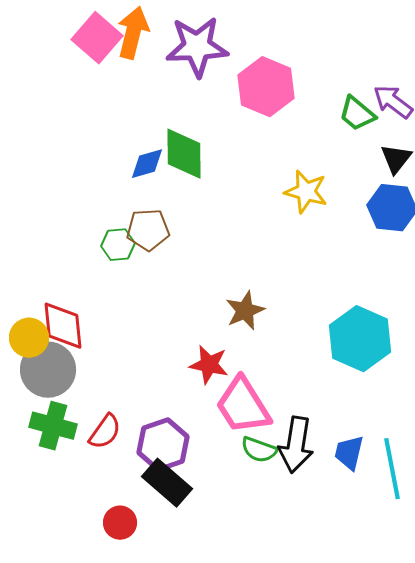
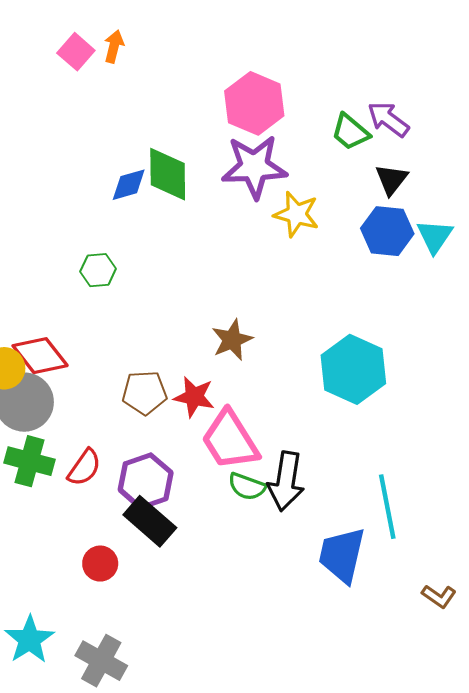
orange arrow: (133, 33) -> (114, 46), size x0.6
pink square: (97, 38) -> (76, 52), size x0.7
purple star: (197, 47) -> (254, 167), moved
brown pentagon: (148, 230) -> (145, 393), moved
red diamond: (63, 326) -> (40, 356), turned -32
blue trapezoid: (349, 453) -> (342, 555), moved, size x1.5

